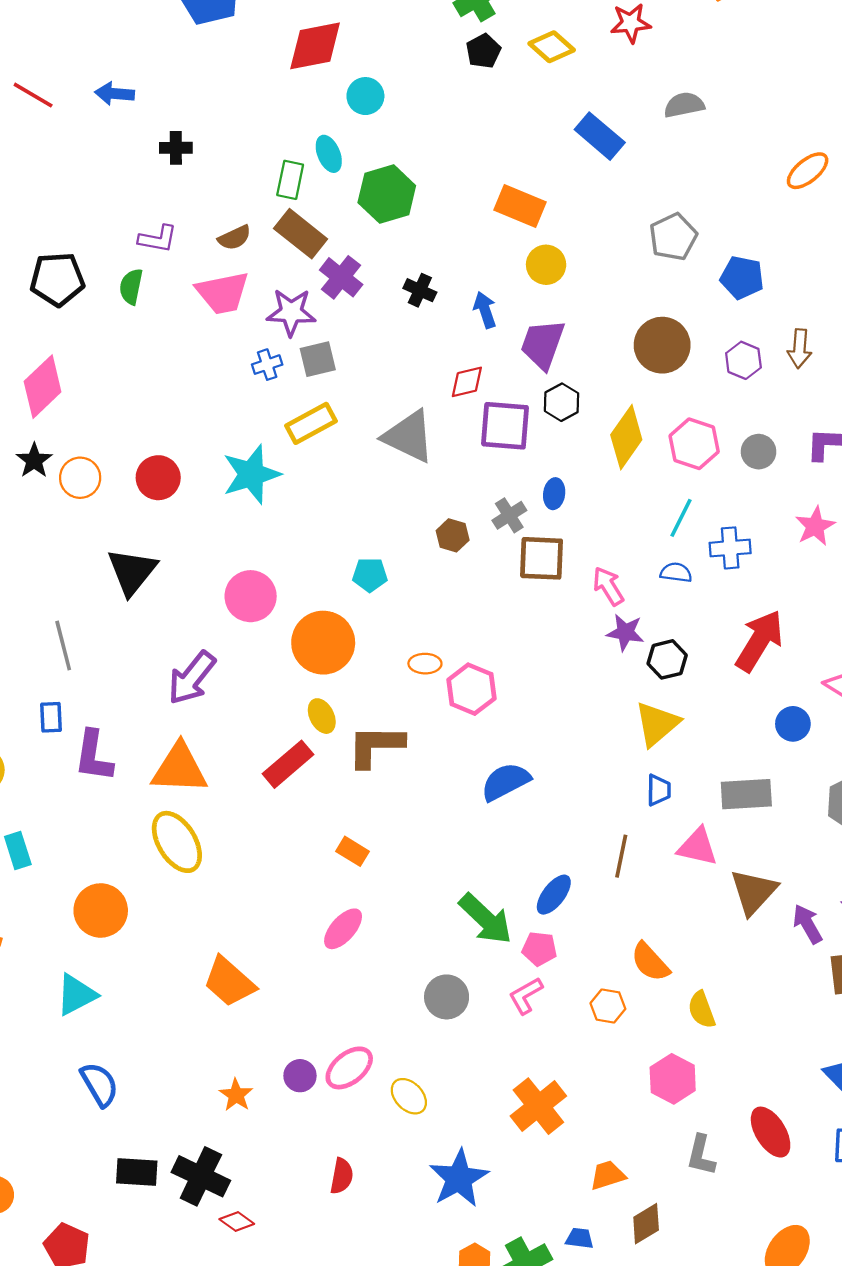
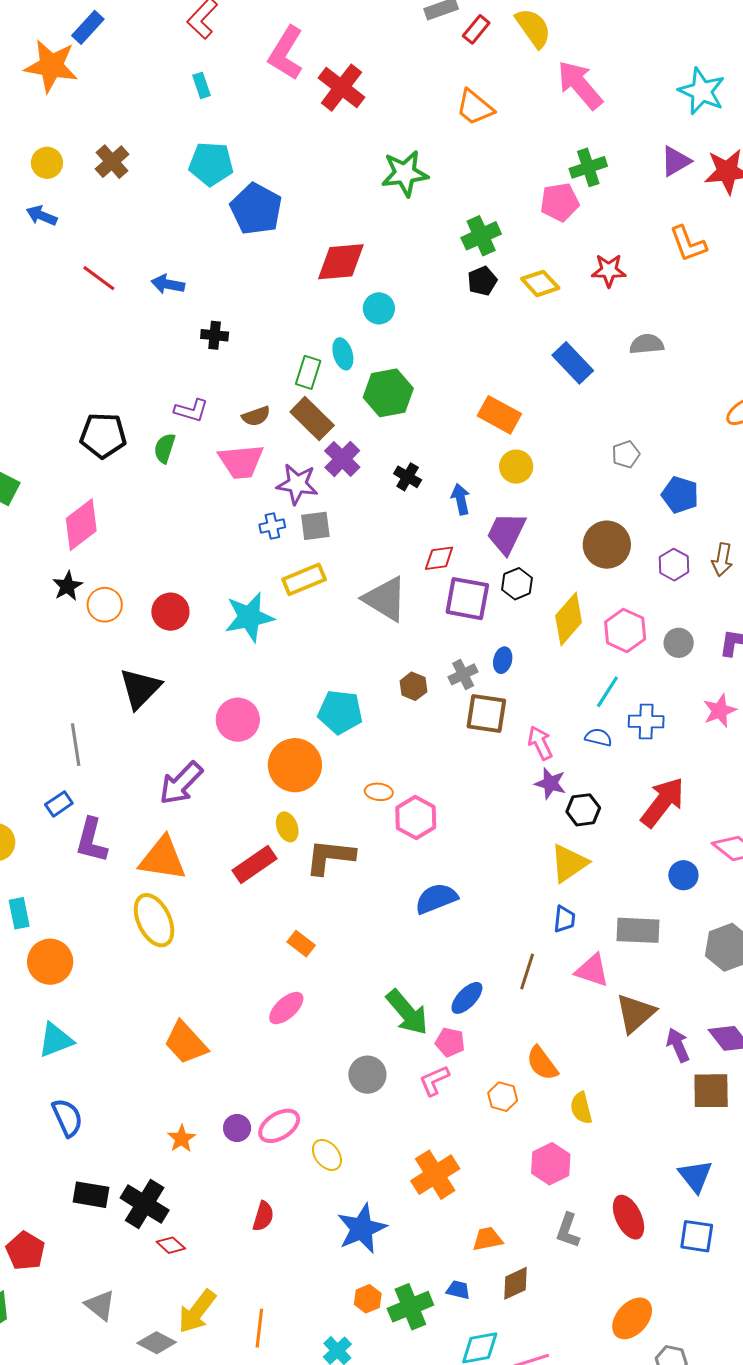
gray pentagon: (673, 237) -> (626, 454), size x0.7
cyan pentagon: (370, 575) -> (340, 712), size x1.5
blue rectangle: (51, 717) -> (59, 804), turned 52
orange circle: (101, 910) -> (50, 962), moved

